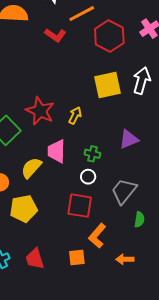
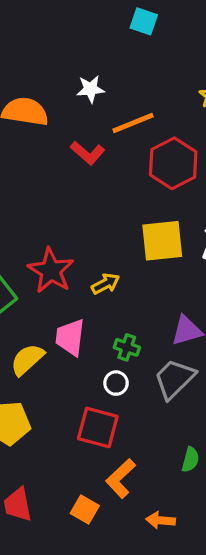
yellow arrow: (75, 115) -> (106, 284), turned 30
gray trapezoid: (124, 191) -> (174, 379), moved
orange square: (77, 258) -> (85, 510), turned 30

